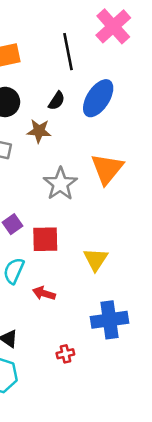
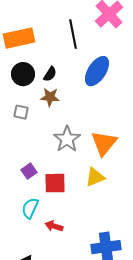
black semicircle: (57, 101) -> (50, 74), moved
orange triangle: (107, 169) -> (104, 143), moved
yellow triangle: (96, 259) -> (95, 177), moved, turned 35

